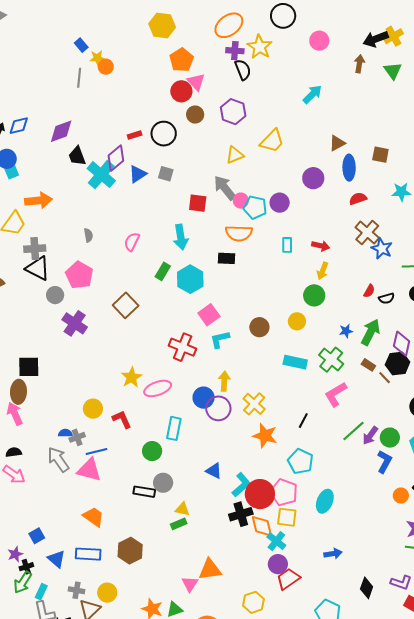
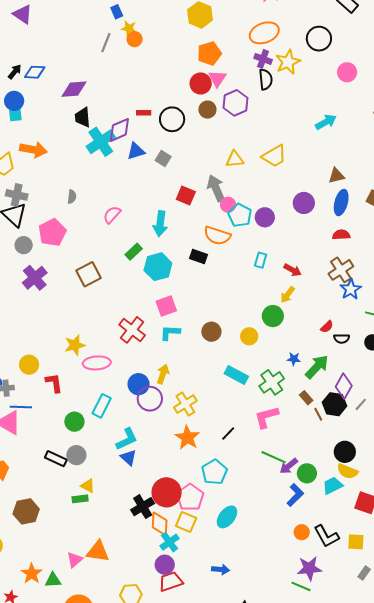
purple hexagon: (233, 112) -> (236, 103), moved
green line: (353, 431) -> (274, 457), turned 50
cyan L-shape: (241, 485) -> (127, 439), moved
black cross: (241, 514) -> (143, 507), turned -30

